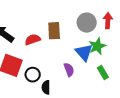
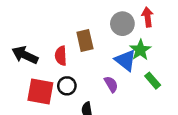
red semicircle: (33, 40) -> (61, 56), turned -63
black circle: (33, 75) -> (67, 86), moved

